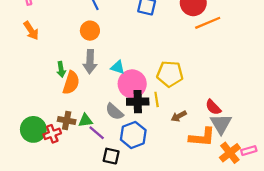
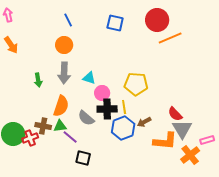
orange semicircle: (71, 83) -> (61, 106), moved
pink circle: (132, 84) -> (102, 93), size x0.6
blue hexagon: (133, 135) -> (123, 128), moved
pink rectangle: (249, 151) -> (207, 140), moved

